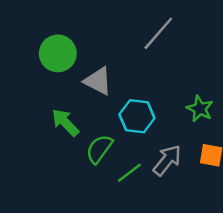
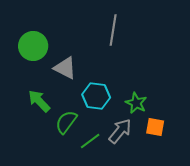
gray line: (158, 33) -> (113, 30), turned -32
green star: (200, 109) -> (136, 103), moved

